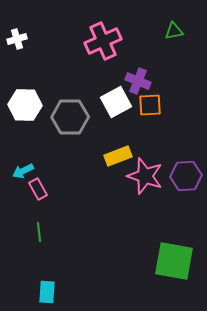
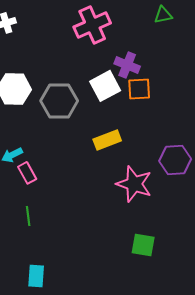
pink star: (145, 176) -> (134, 184), moved
green square: (174, 261) -> (143, 245), moved, size x0.6

